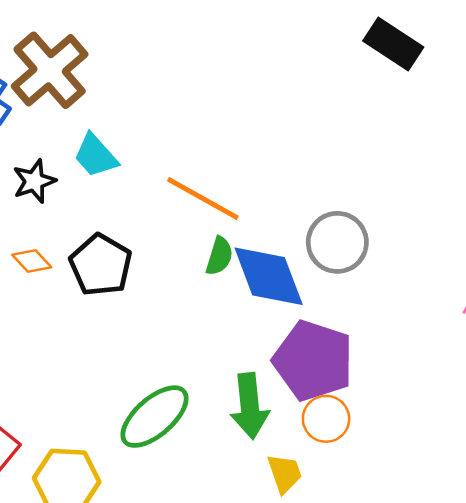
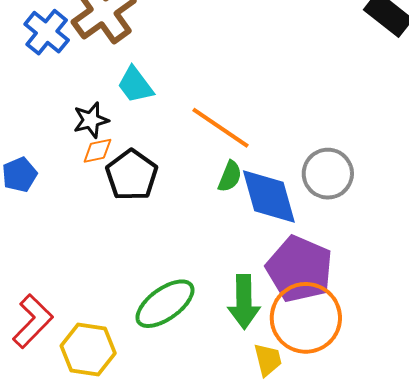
black star: (34, 181) -> (91, 120), moved
orange diamond: (32, 261) -> (97, 151), moved, turned -64
orange circle: (326, 419) -> (306, 318), size x1.8

